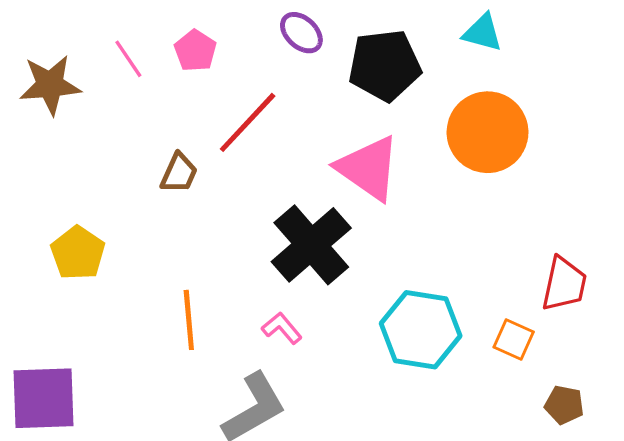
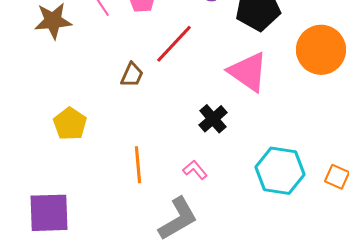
black cross: (311, 245) -> (213, 119), size x0.6

